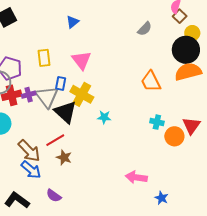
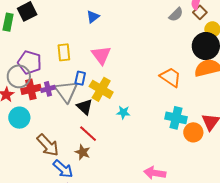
gray semicircle: (145, 29) -> (176, 14), moved
orange trapezoid: (151, 81) -> (170, 77), turned 150
black triangle: (65, 112) -> (85, 107), size x0.7
cyan cross: (157, 122) -> (176, 118), size x1.5
red line: (55, 140) -> (88, 134), moved, turned 72
blue arrow: (31, 170) -> (63, 169), moved

